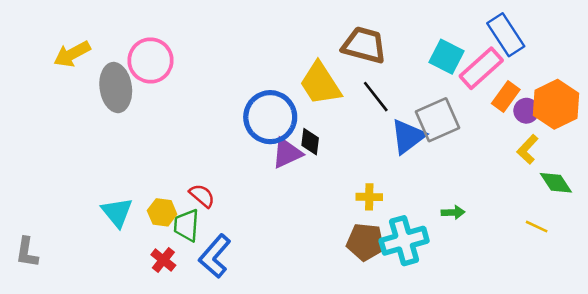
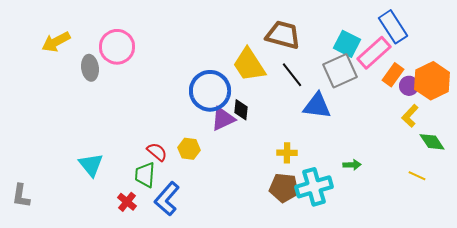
gray ellipse: (116, 88) -> (90, 68), size x0.7
gray square: (438, 120) -> (340, 71), moved
blue triangle: (408, 136) -> (317, 106), turned 44
yellow hexagon: (162, 212) -> (189, 149), moved

